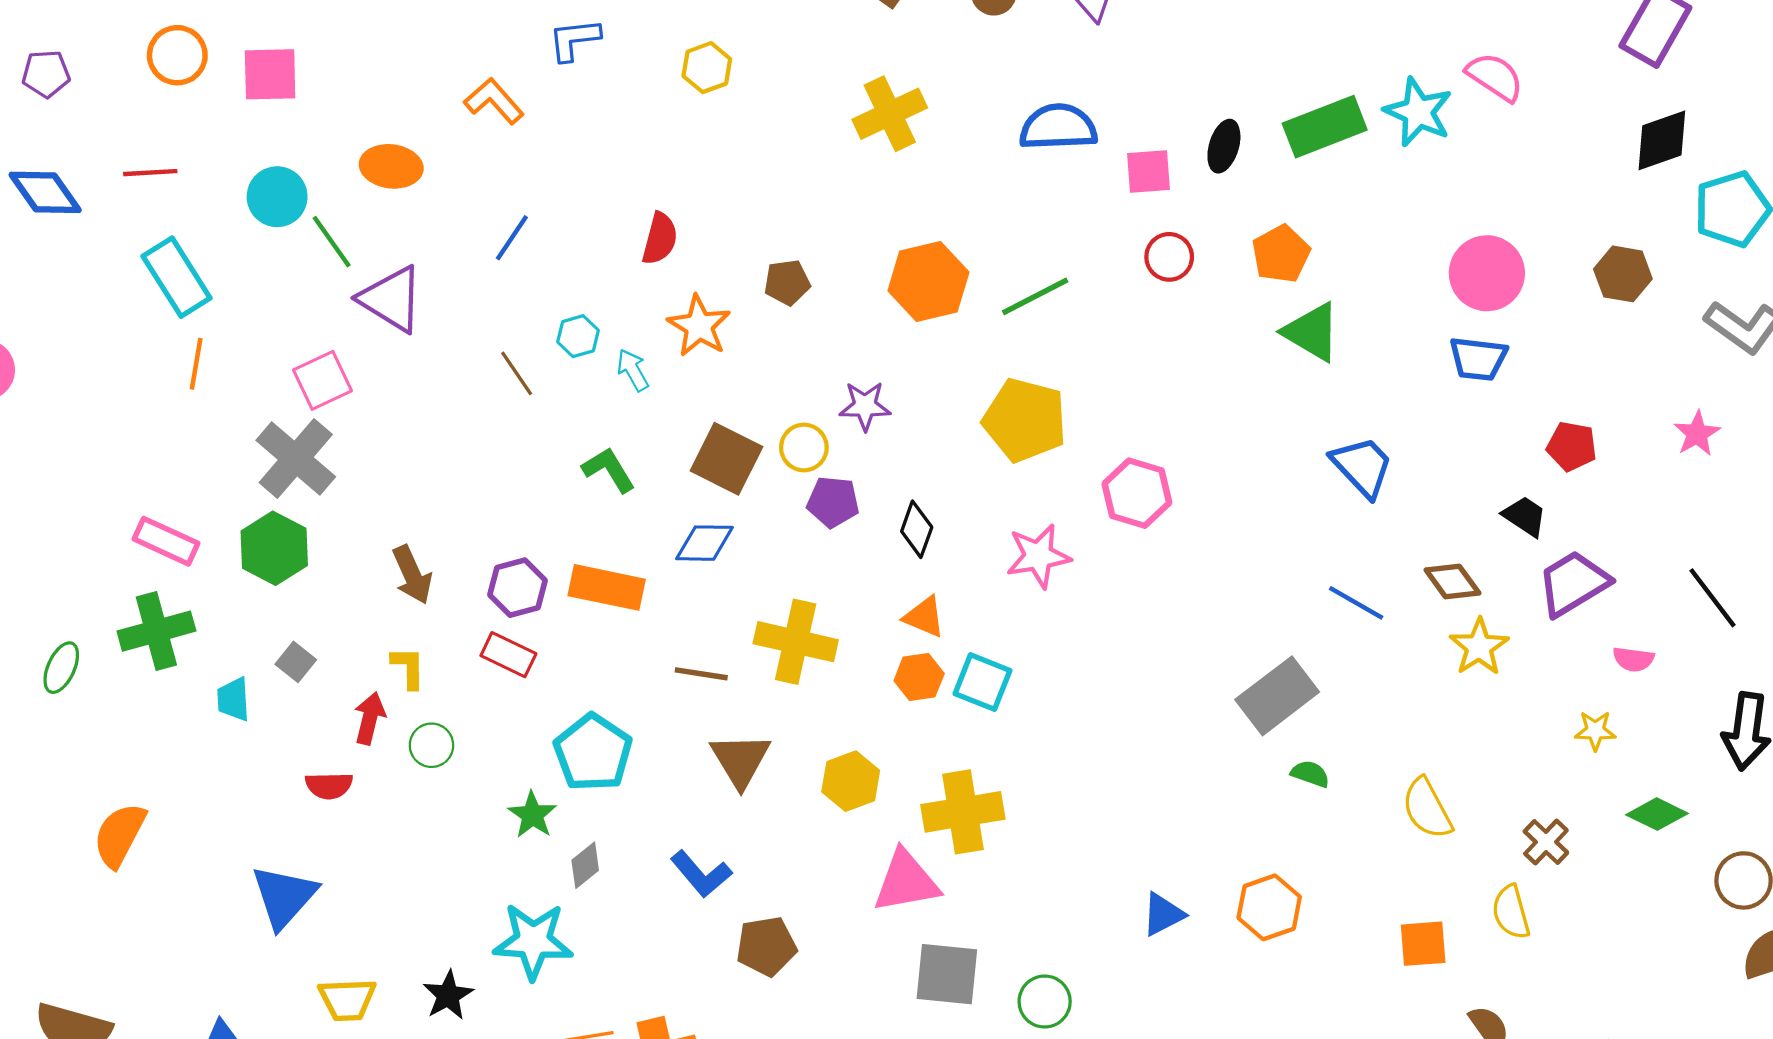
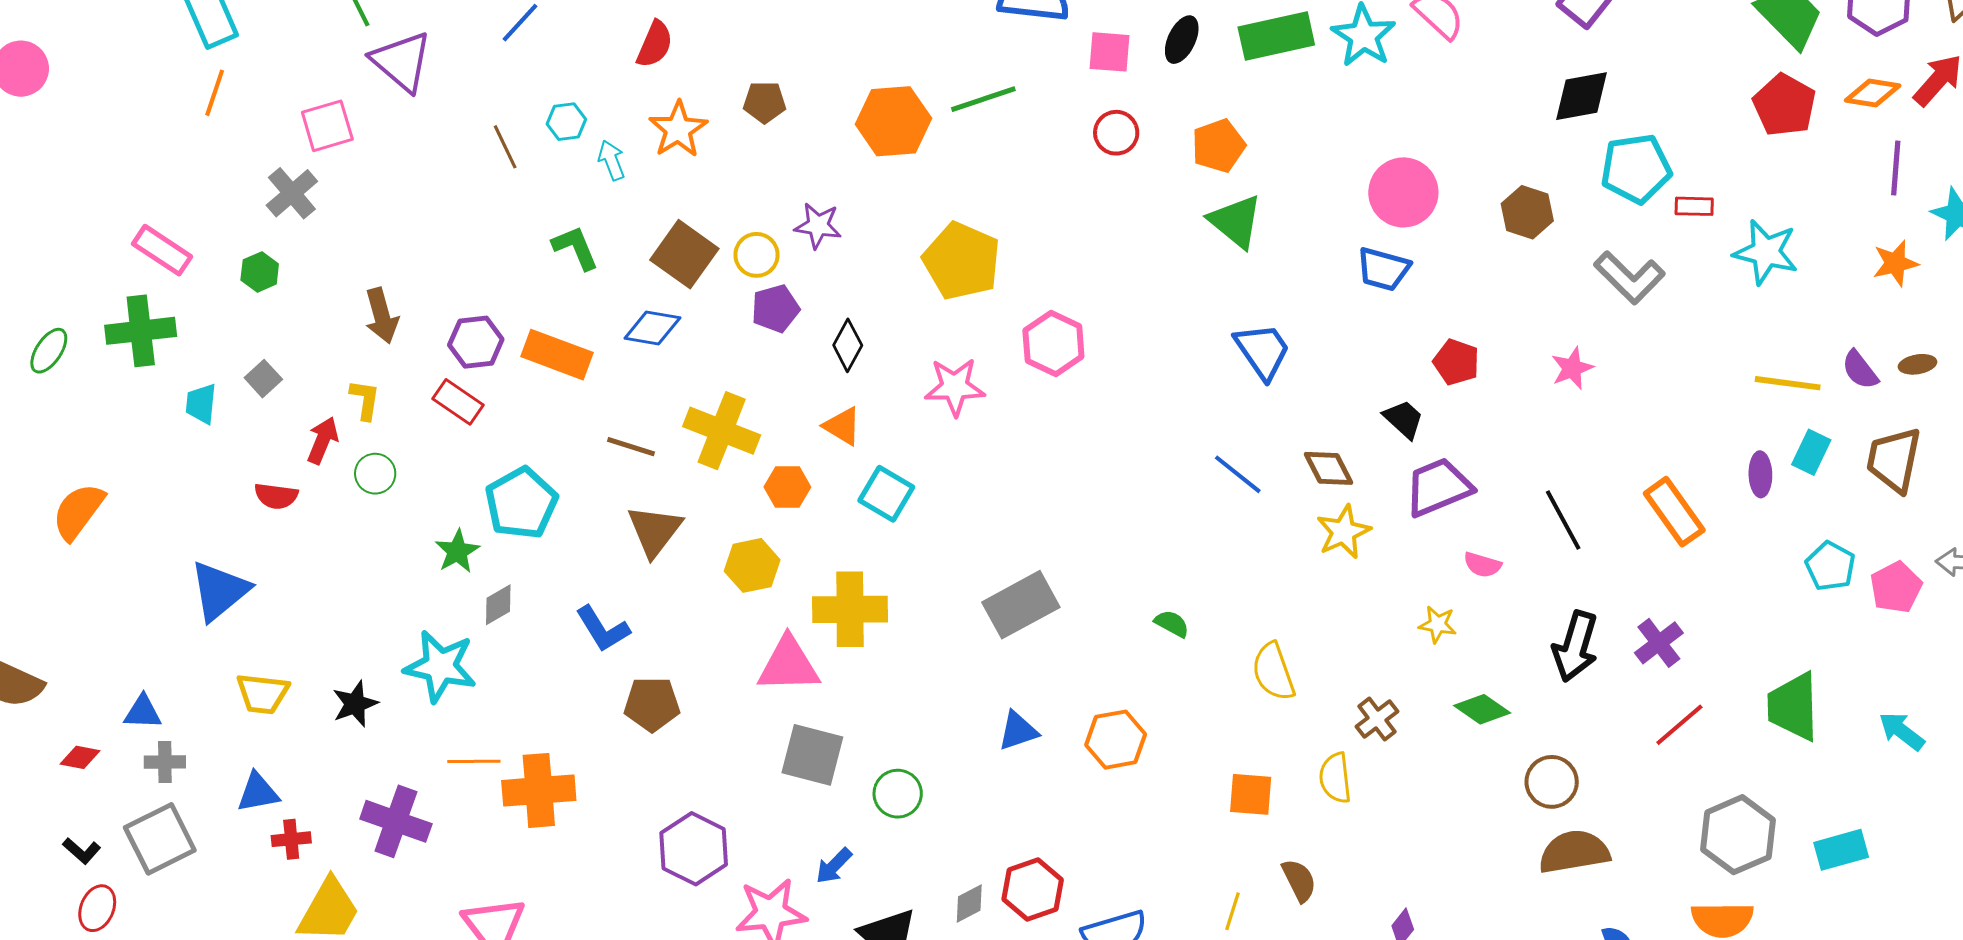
green line: (1035, 296) -> (983, 99), moved
gray cross: (296, 459) -> (292, 193), size x0.7
purple pentagon: (833, 502) -> (775, 309), turned -30
green hexagon: (274, 548) -> (260, 272), size x0.6
orange hexagon: (919, 677) -> (787, 487), moved
gray rectangle: (1277, 696) -> (1021, 605), moved

